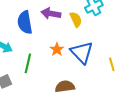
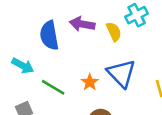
orange star: (57, 49) -> (90, 82), moved
green line: (28, 63) -> (53, 87), turned -72

